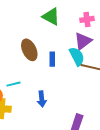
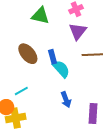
cyan semicircle: (77, 56) -> (61, 69), moved
blue arrow: (42, 99) -> (66, 100), moved

